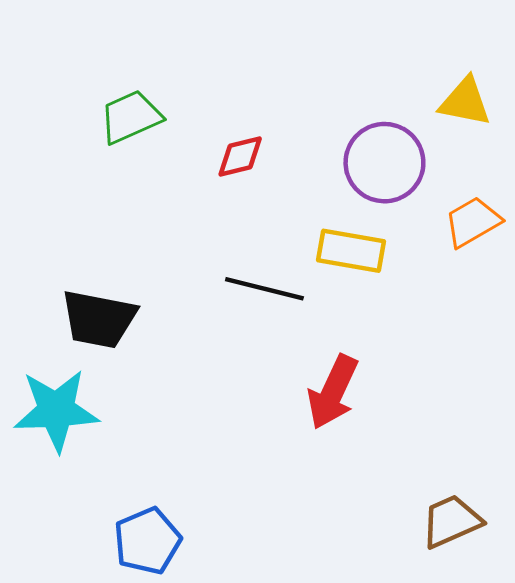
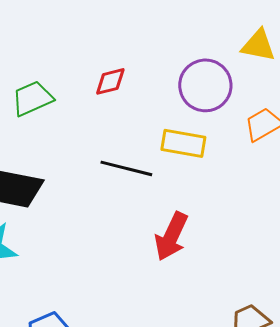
green trapezoid: (131, 117) -> (32, 98), moved

